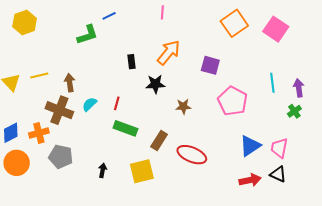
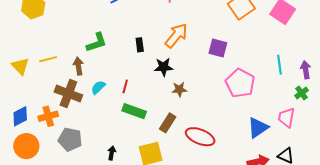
green L-shape: (87, 35) -> (97, 42), moved
brown star: (183, 106) -> (179, 89), moved
pink trapezoid: (279, 148) -> (286, 118), moved

